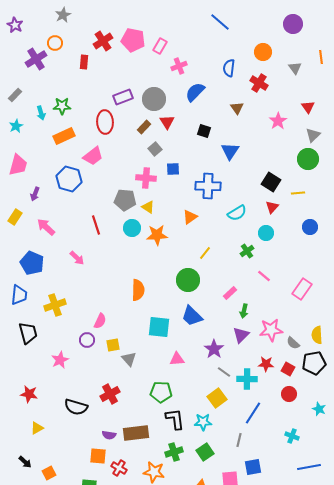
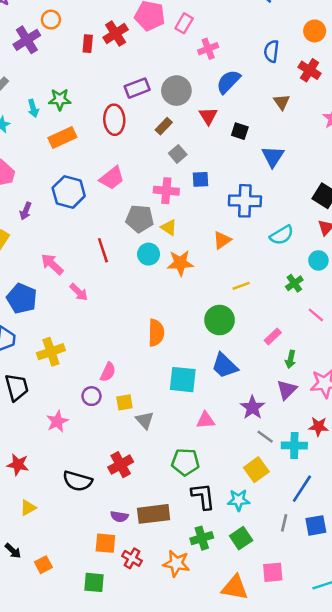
red cross: (103, 41) -> (116, 33), moved
red triangle: (167, 122) -> (208, 116), moved
pink trapezoid: (93, 156) -> (112, 178), moved
pink arrow: (46, 227) -> (52, 264), moved
yellow line: (205, 253) -> (241, 286), turned 32
blue square: (253, 467) -> (316, 525), moved

